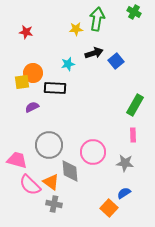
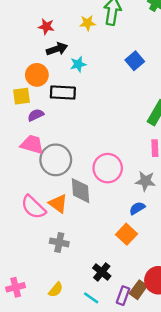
red star: (26, 32) -> (46, 27), moved
black arrow: (94, 53) -> (57, 49), moved
yellow square: (22, 82) -> (22, 96), moved
pink trapezoid: (17, 160) -> (32, 145), moved
blue semicircle: (124, 193) -> (137, 208), moved
gray cross: (54, 204) -> (59, 242), moved

